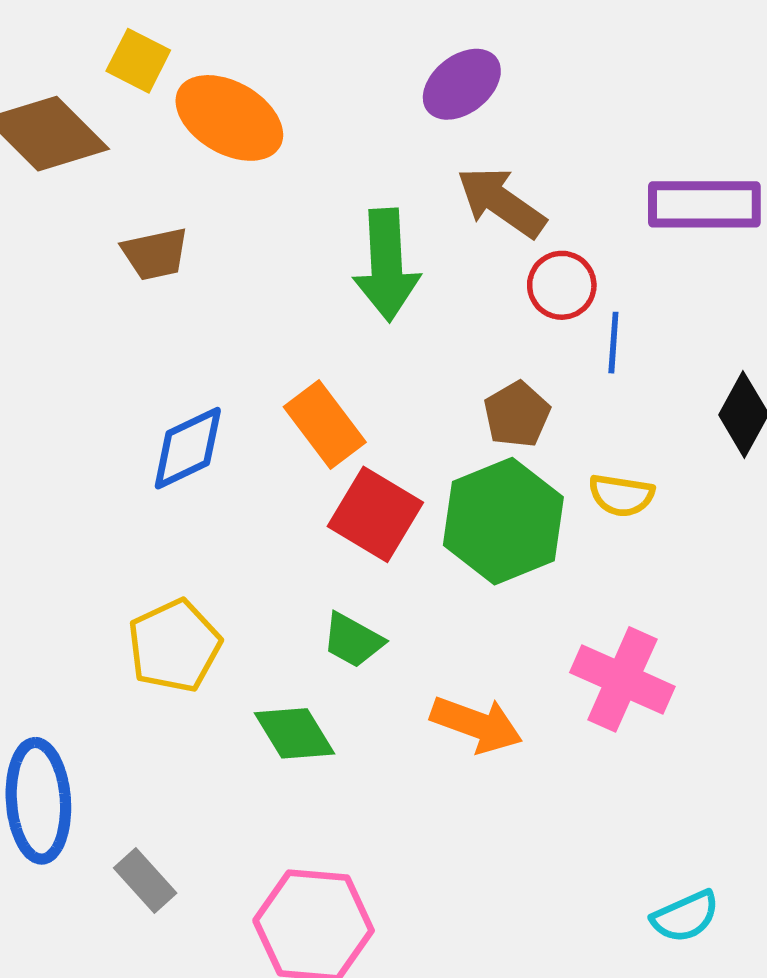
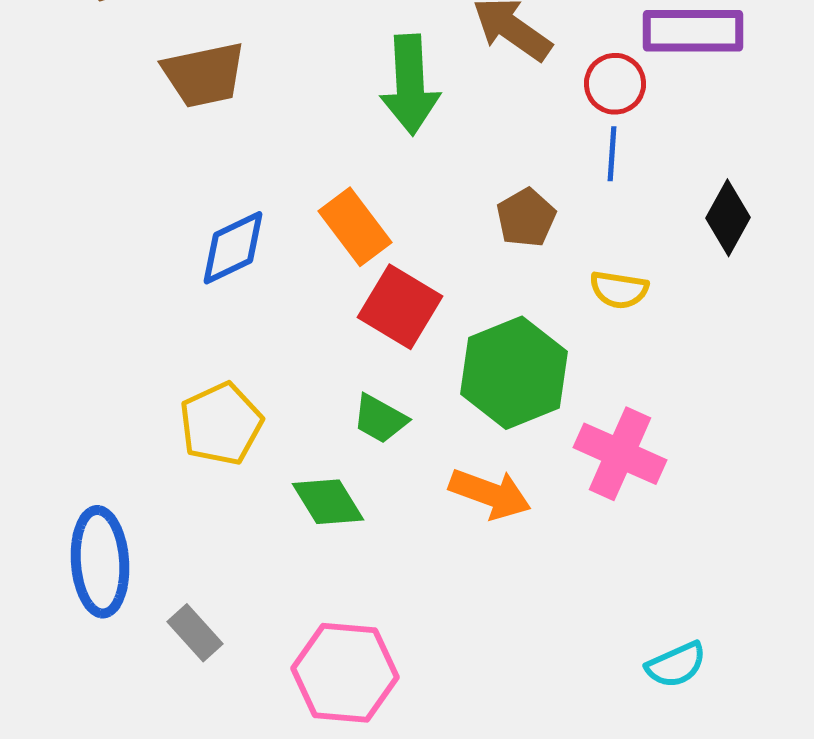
brown trapezoid: (155, 254) -> (204, 75), size x1.4
red circle: (562, 285) -> (615, 84), moved
green hexagon: (503, 521) -> (514, 373), moved

